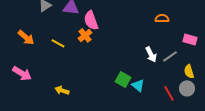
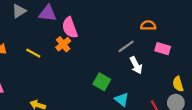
pink rectangle: (190, 39) -> (163, 49), moved
gray line: (170, 56) -> (126, 46), moved
green square: (123, 79) -> (102, 82), moved

